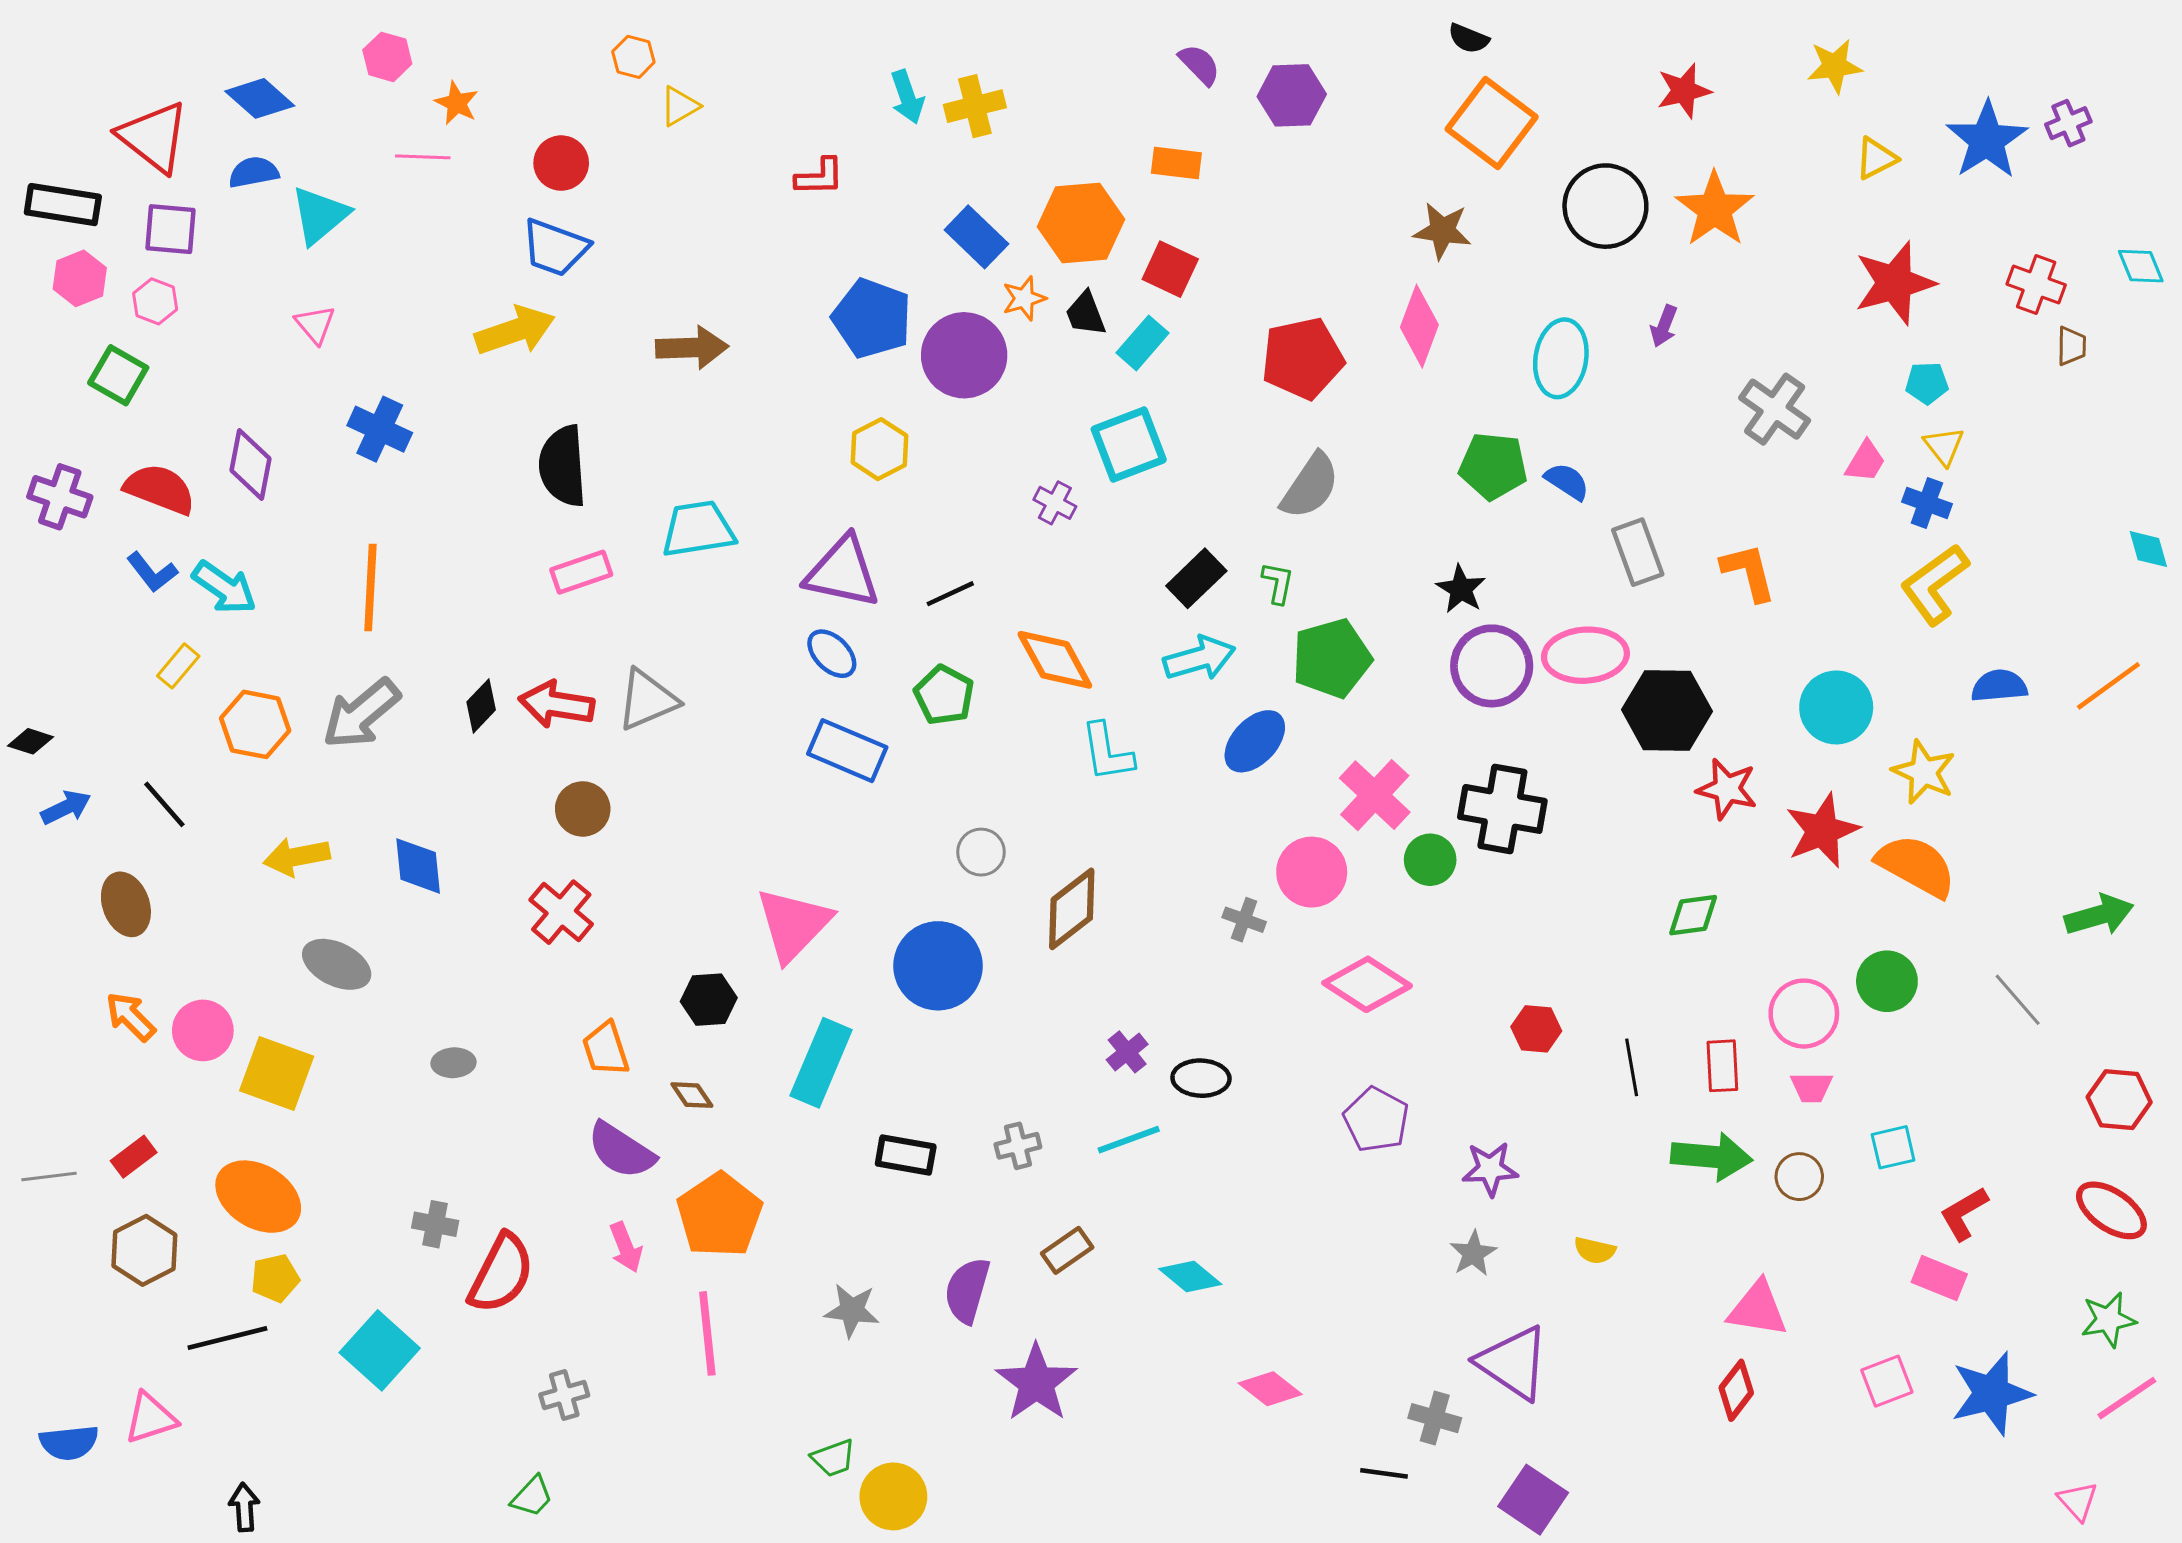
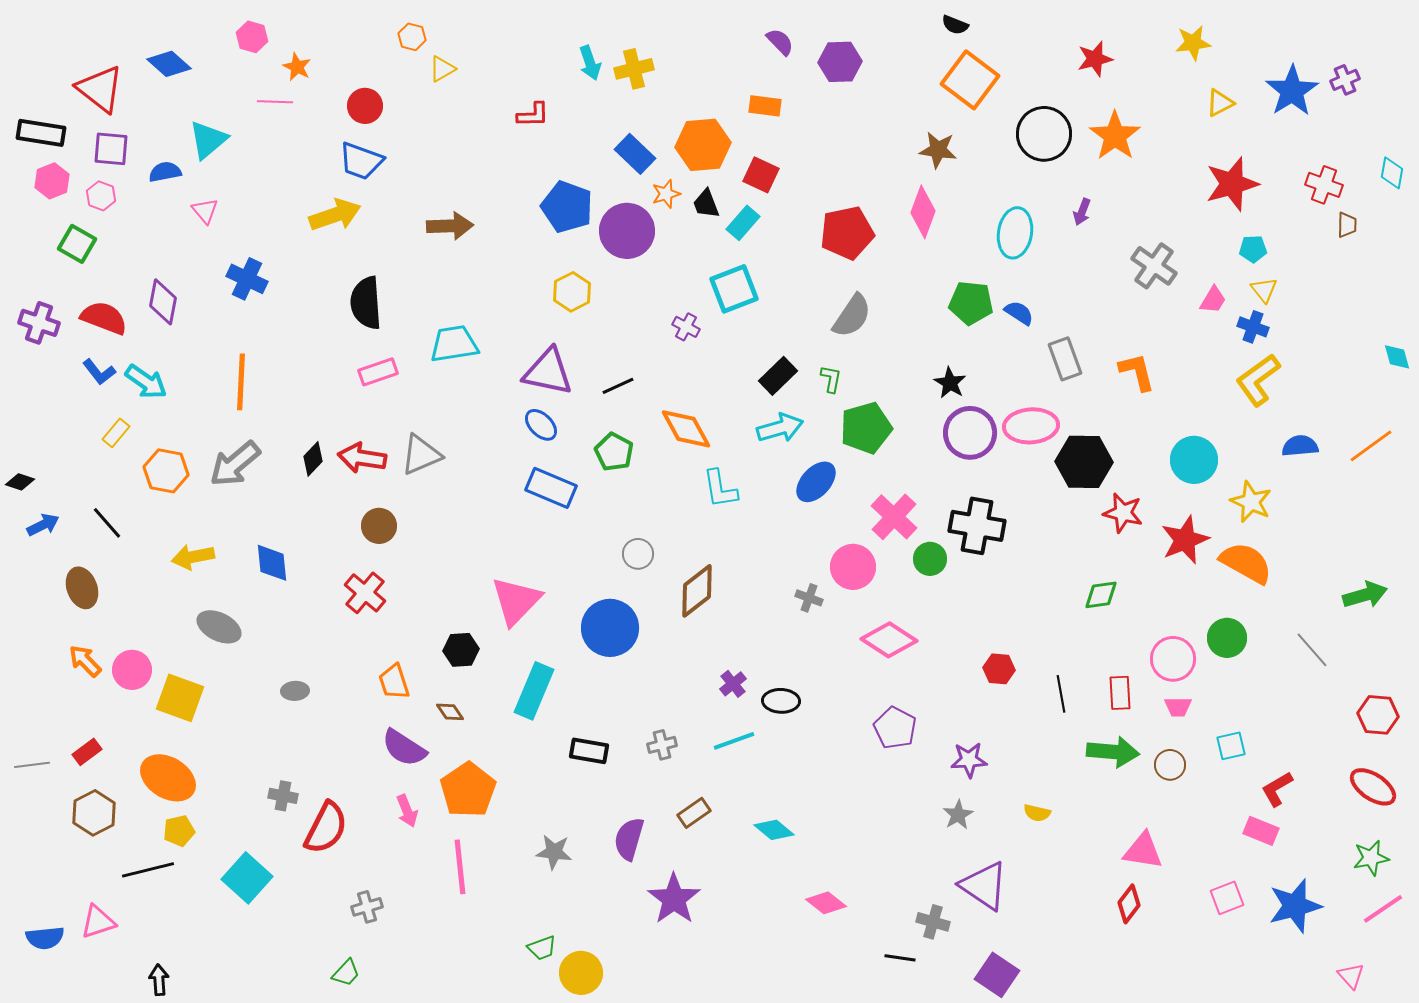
blue semicircle: (254, 172) -> (165, 172), moved
cyan diamond: (2141, 266) -> (1392, 173), turned 32

